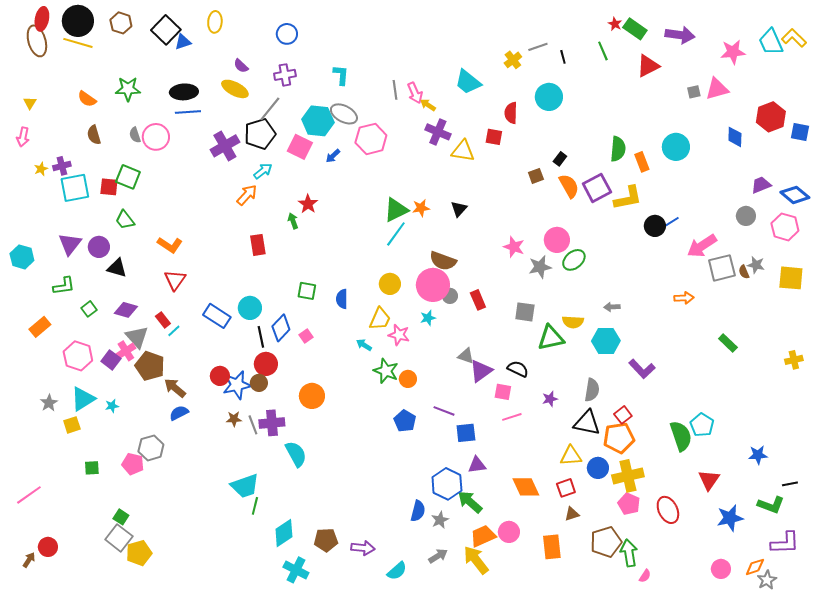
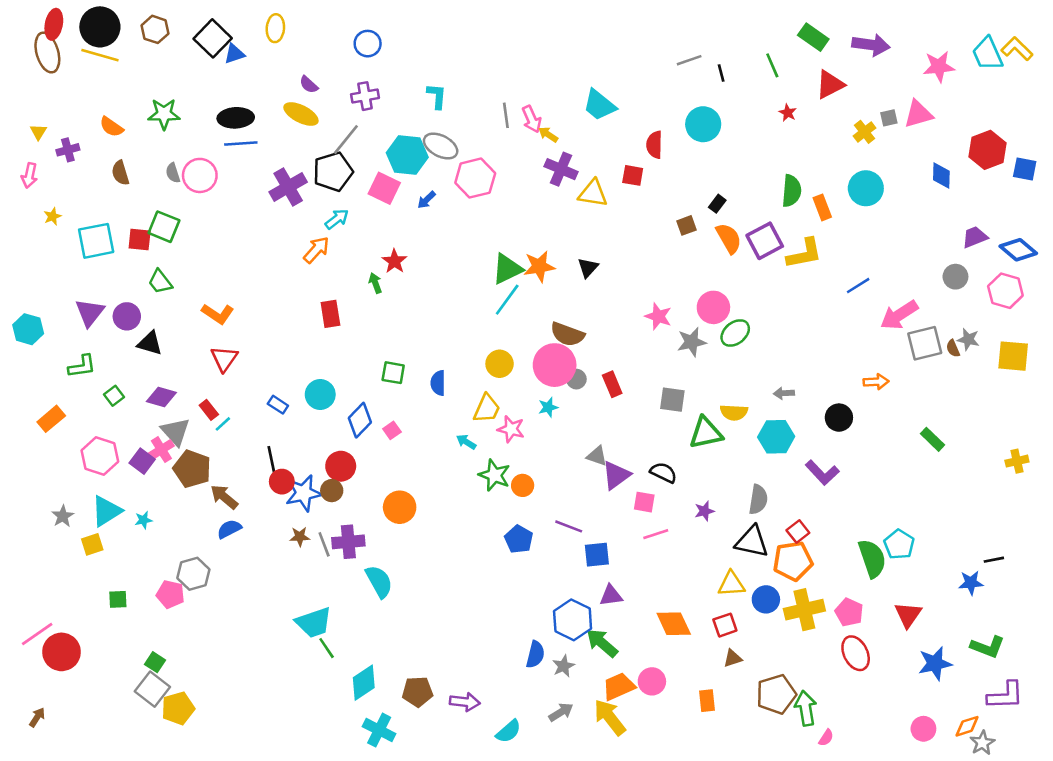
red star: (615, 24) -> (788, 113), moved
yellow cross: (513, 60) -> (865, 132), moved
purple cross: (62, 166) -> (68, 150), moved
orange star: (421, 208) -> (539, 266), size x1.4
black circle: (655, 226) -> (839, 418), moved
blue rectangle: (217, 316) -> (278, 405), size x0.6
black line: (261, 337) -> (272, 460), moved
black line: (790, 484) -> (994, 560), moved
pink pentagon: (629, 504) -> (849, 612), moved
green line: (255, 506) -> (327, 648), turned -48
red circle: (48, 547) -> (61, 652), moved, size x1.5
orange rectangle: (552, 547) -> (707, 701), size x0.7

